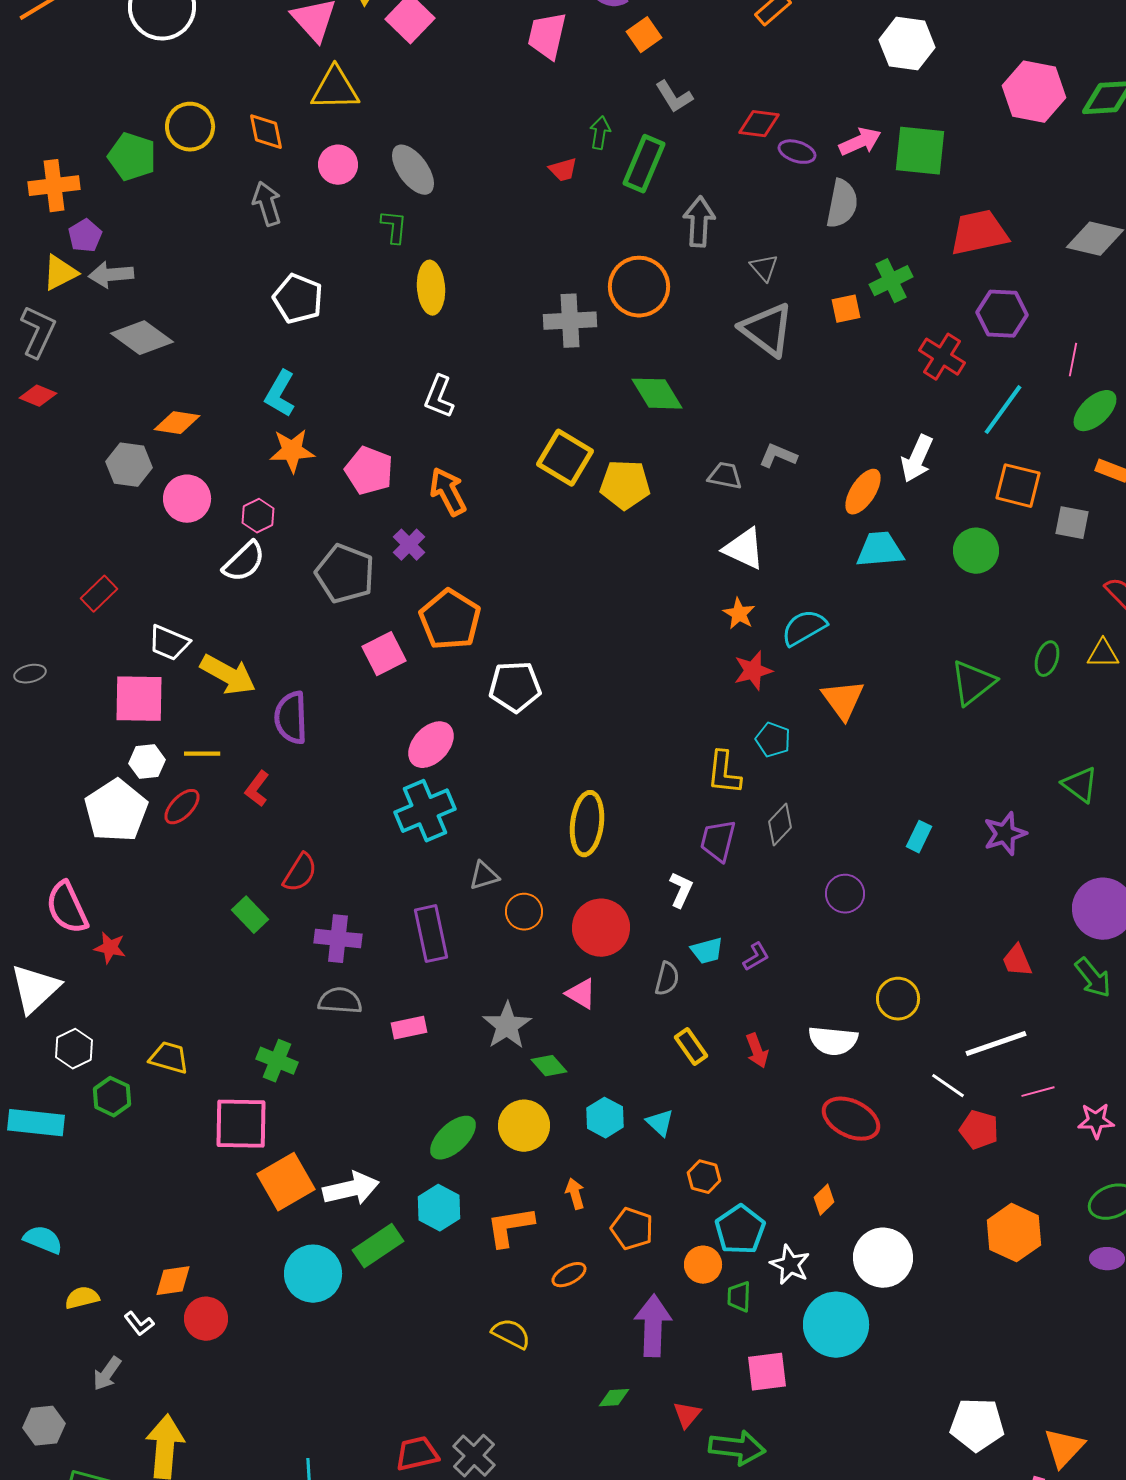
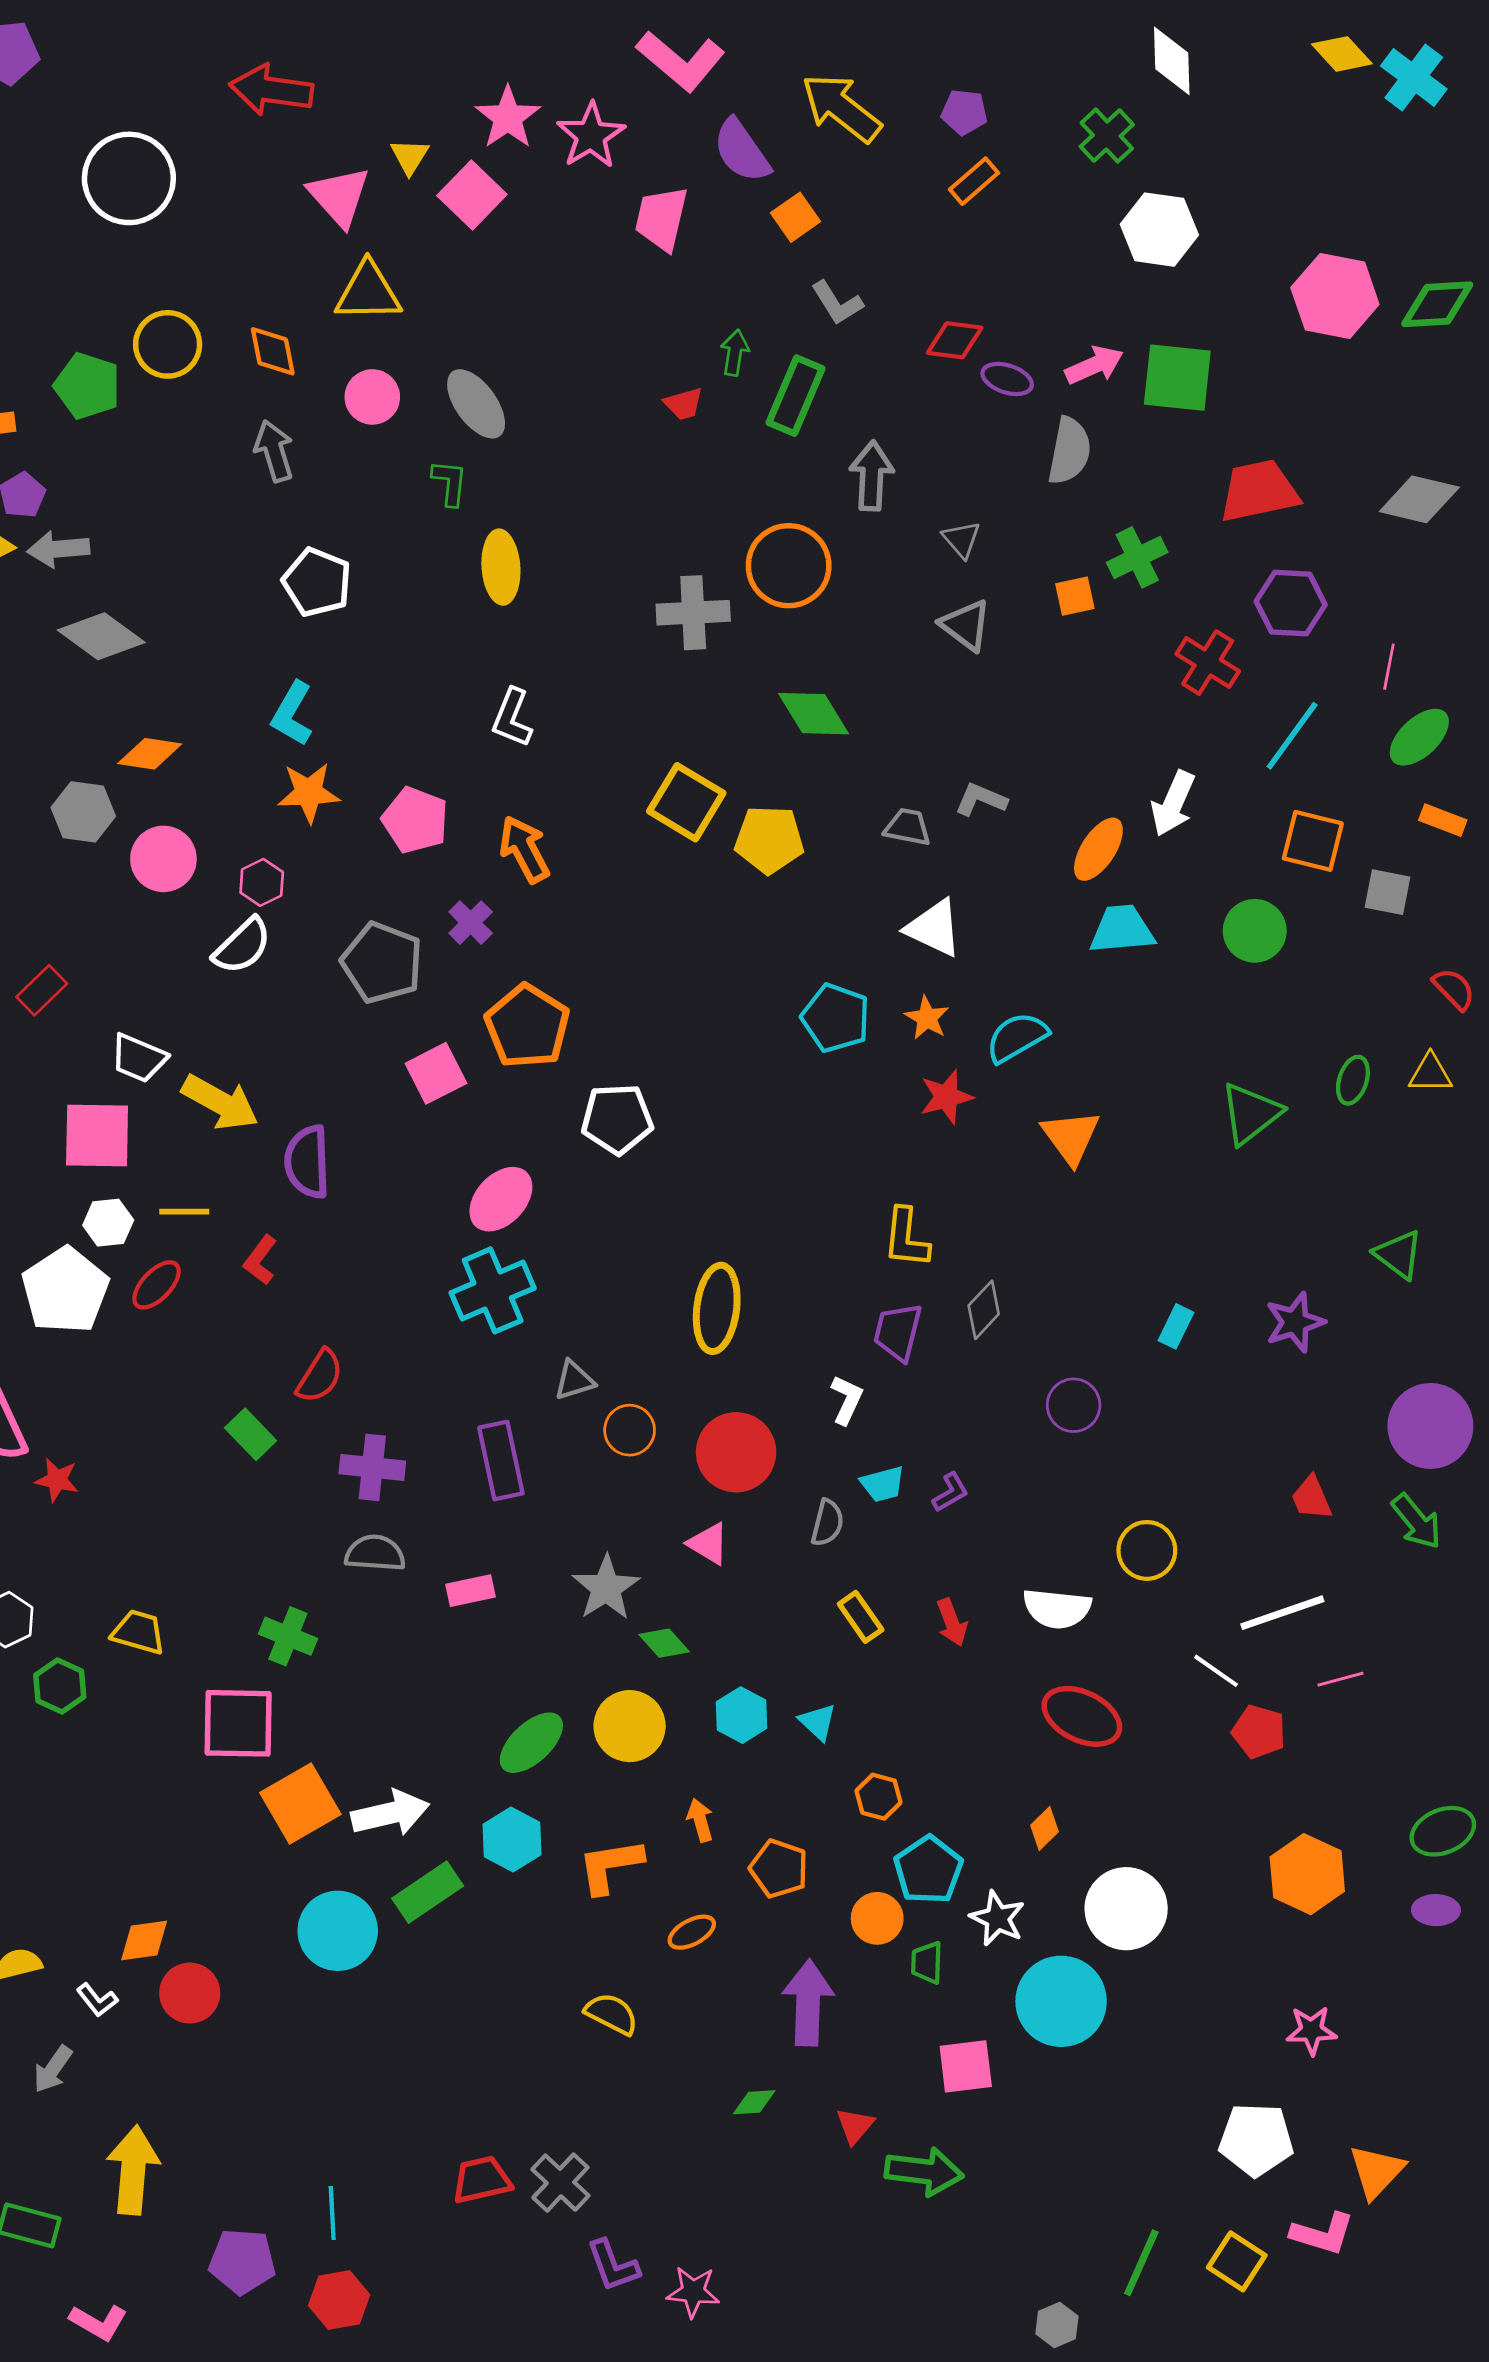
gray triangle: (767, 330) -> (966, 625), size x0.7
cyan pentagon: (773, 740) -> (836, 1018), moved, size x1.4
pink star: (1096, 1121) -> (1311, 2030), moved

